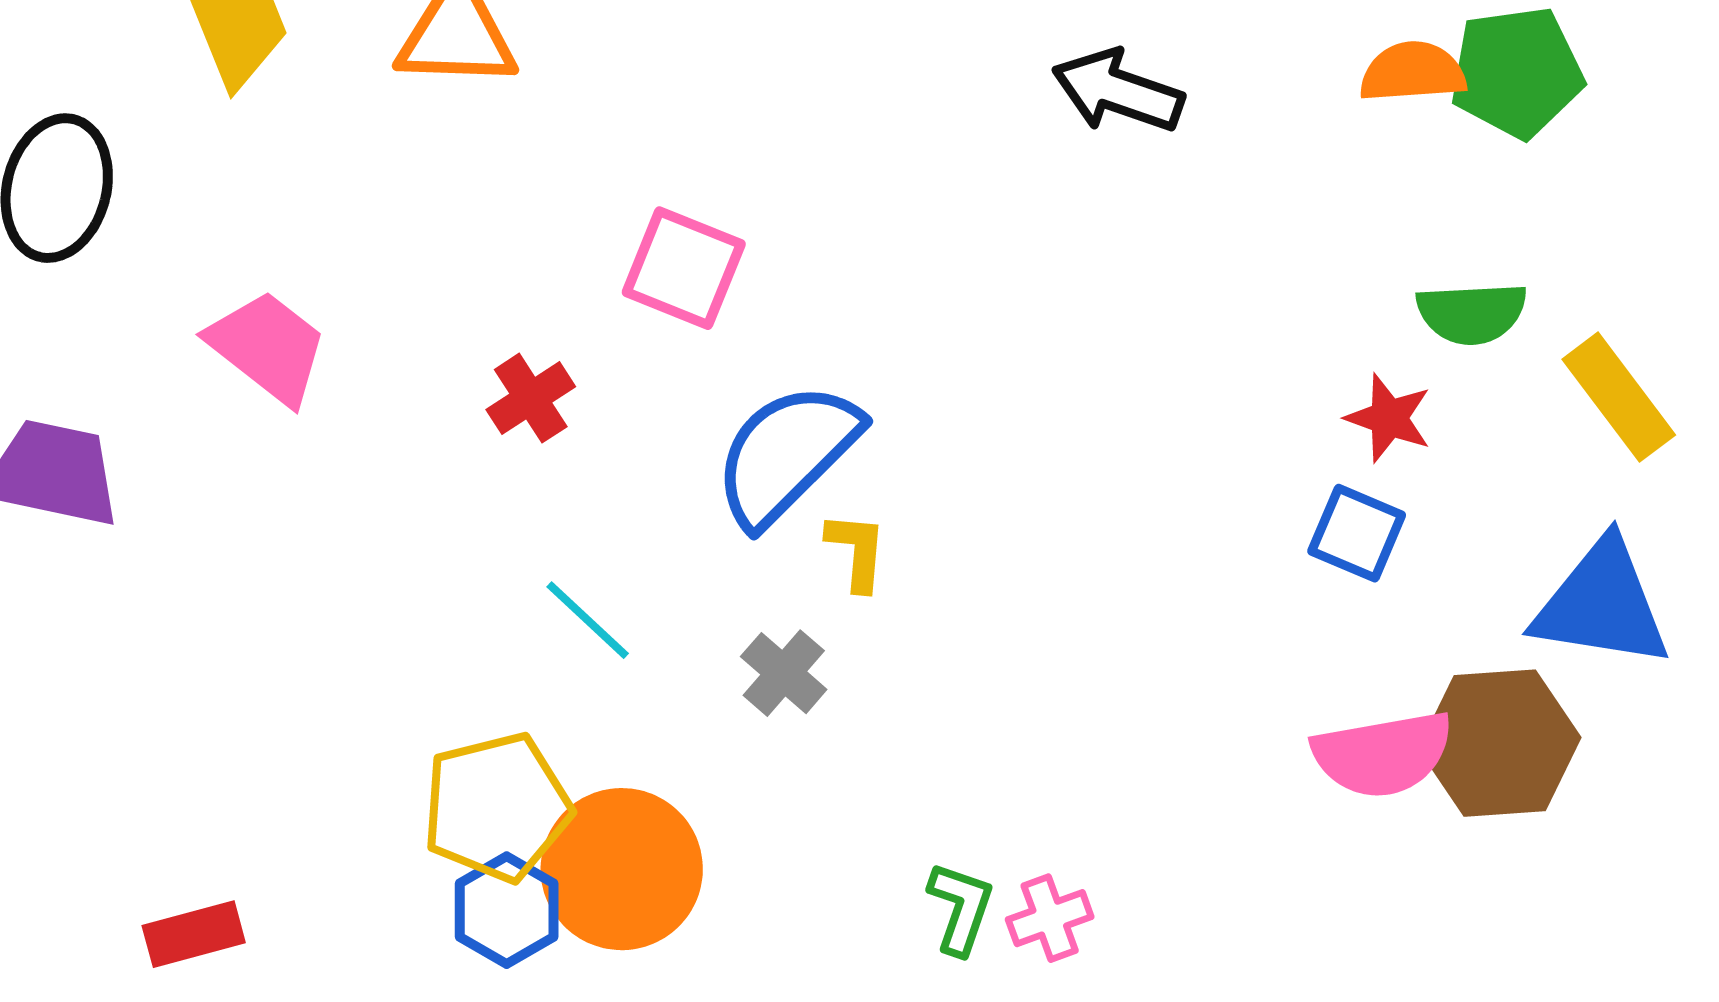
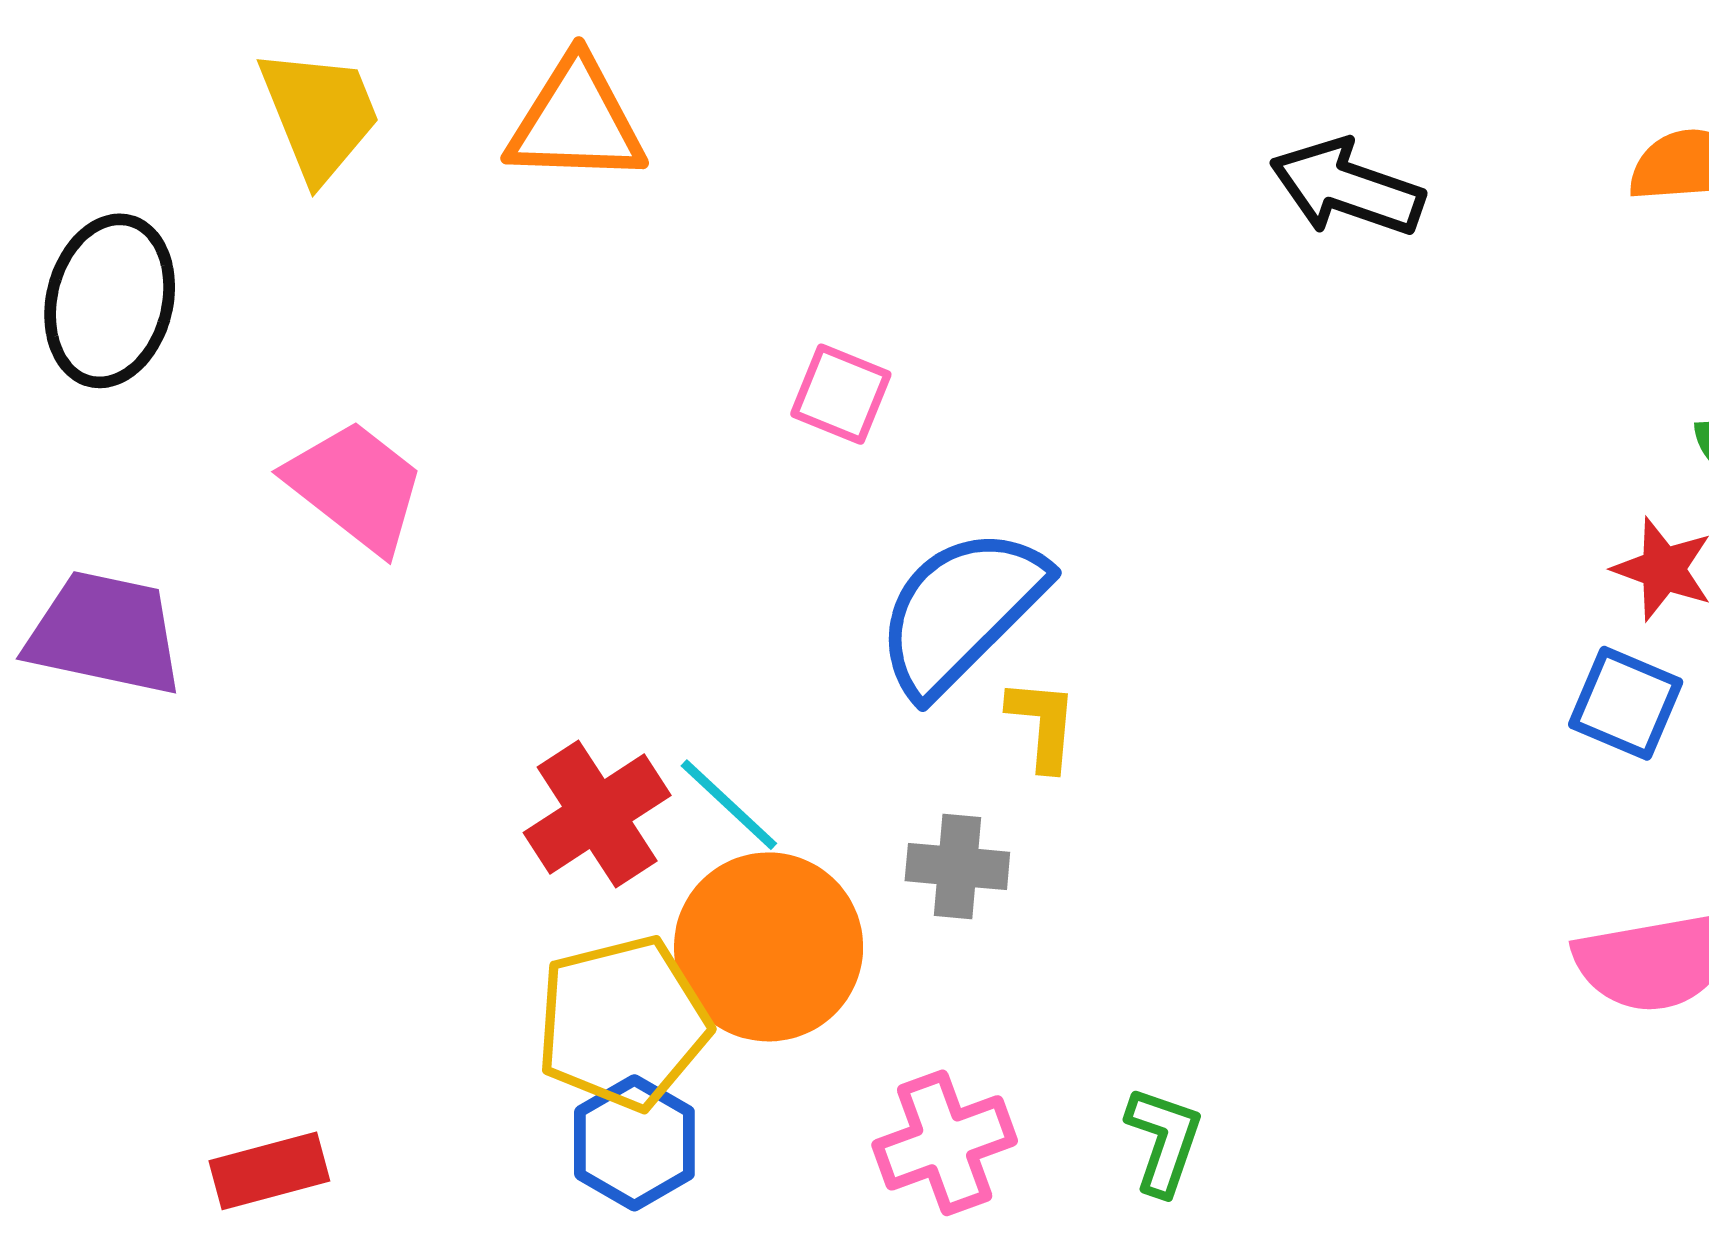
pink square: (684, 268) -> (841, 394), size x0.7
red cross: (531, 398) -> (597, 814), moved, size x1.4
gray cross: (784, 673) -> (957, 866), turned -36
orange circle: (622, 869) -> (769, 947), moved
pink cross: (1050, 918) -> (945, 1143), moved, size x1.4

